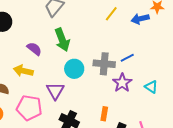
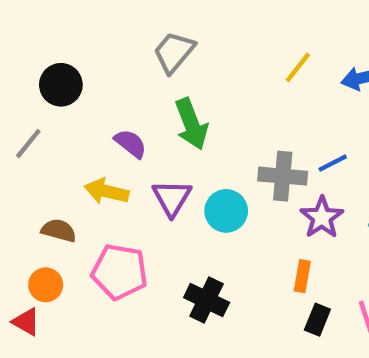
cyan circle: (74, 69) -> (226, 211), moved
purple triangle: (55, 91) -> (172, 198), moved
orange rectangle: (104, 114) -> (302, 276), moved

